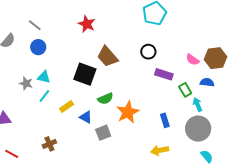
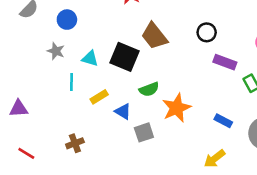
cyan triangle: (44, 77) -> (90, 58), moved
gray star: (26, 83) -> (56, 51), moved
cyan line: (44, 96) -> (72, 82), turned -40
blue rectangle: (165, 120) -> (223, 121), turned -48
yellow arrow: (160, 150) -> (215, 159), turned -30

